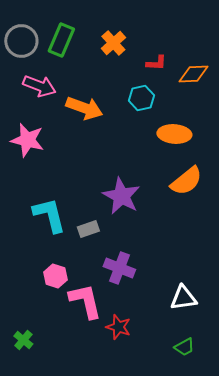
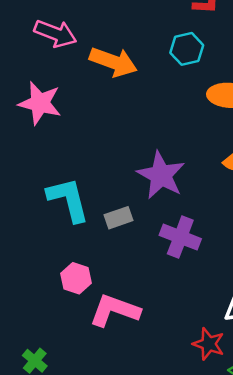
purple cross: (119, 268) -> (180, 237), moved
pink L-shape: (85, 301) -> (115, 310), turned -57
red star: (118, 327) -> (209, 344), moved

